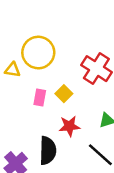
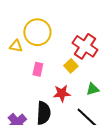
yellow square: (64, 94) -> (71, 66), moved

